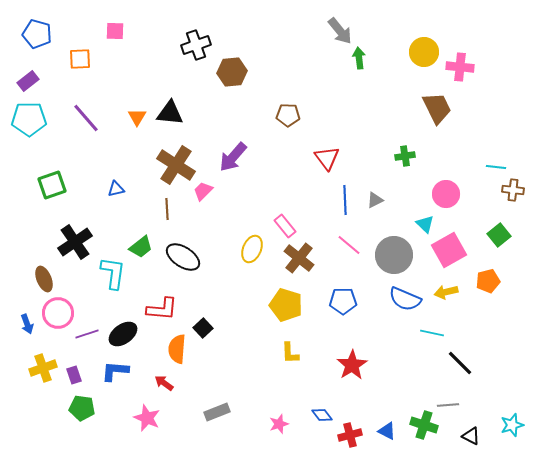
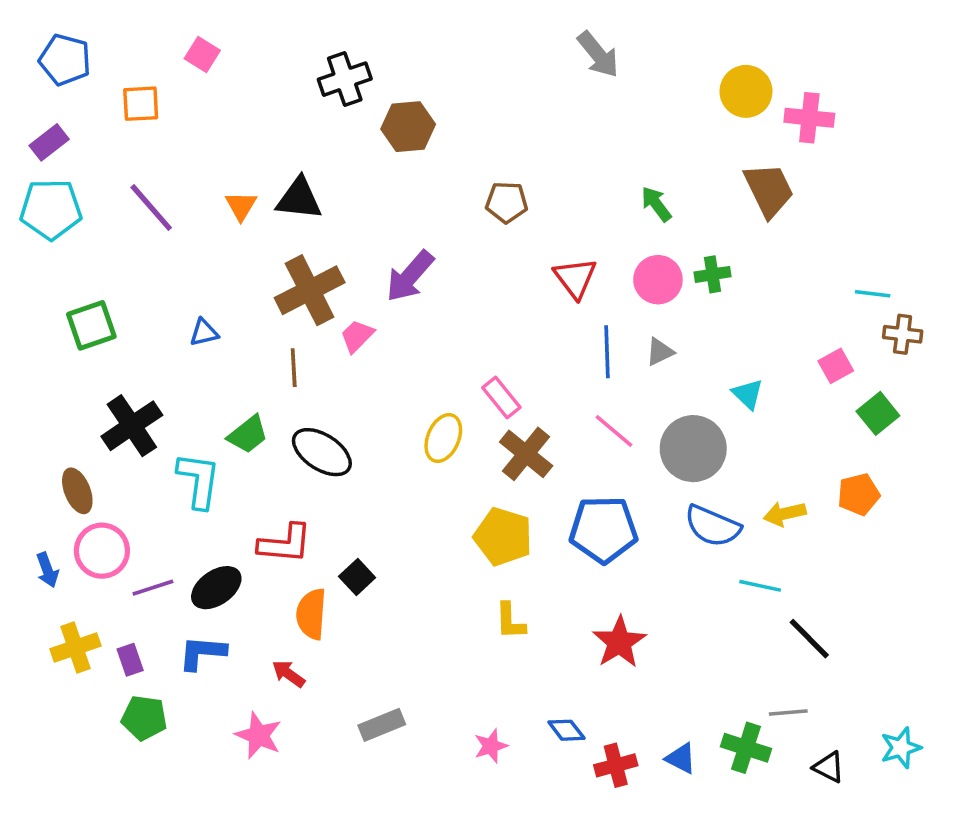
pink square: (115, 31) -> (202, 54), turned 30
green arrow: (359, 58) -> (656, 204), moved, turned -30
brown cross: (176, 165) -> (310, 290), turned 30
pink circle: (446, 194) -> (658, 280), moved
pink square: (449, 250) -> (836, 366), moved, size x0.6
blue pentagon: (343, 301) -> (603, 530), size x1.4

